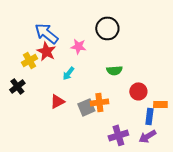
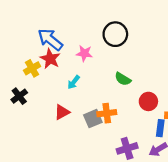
green semicircle: (114, 70) -> (123, 79), turned 35

